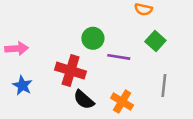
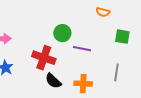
green square: (155, 41) -> (122, 37), moved, turned -35
orange cross: (122, 102) -> (83, 84), turned -30

